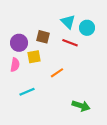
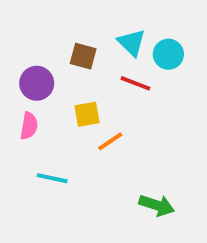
brown square: (43, 37) -> (83, 56), moved
yellow square: (34, 57) -> (87, 114), moved
cyan line: (27, 92) -> (52, 178), turned 35

